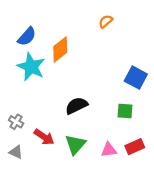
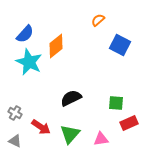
blue square: (136, 78) -> (120, 45), moved
red rectangle: (135, 147) -> (129, 123), moved

